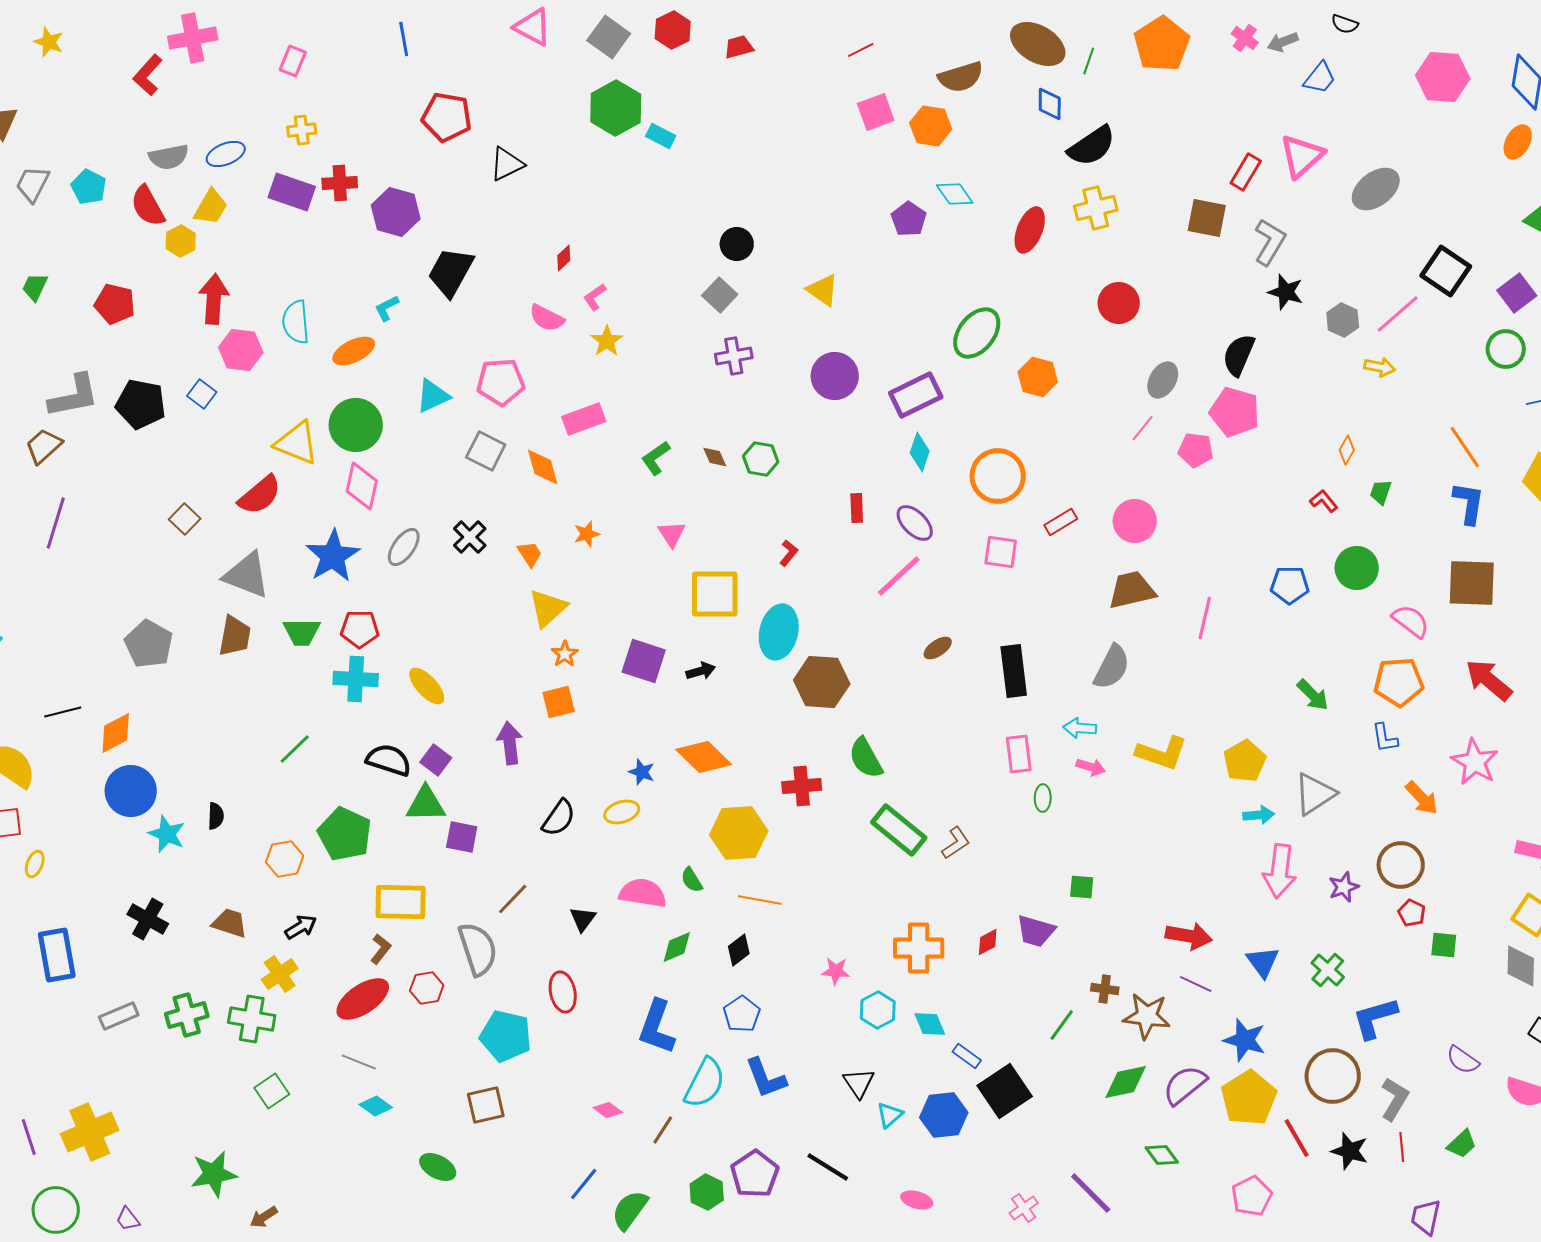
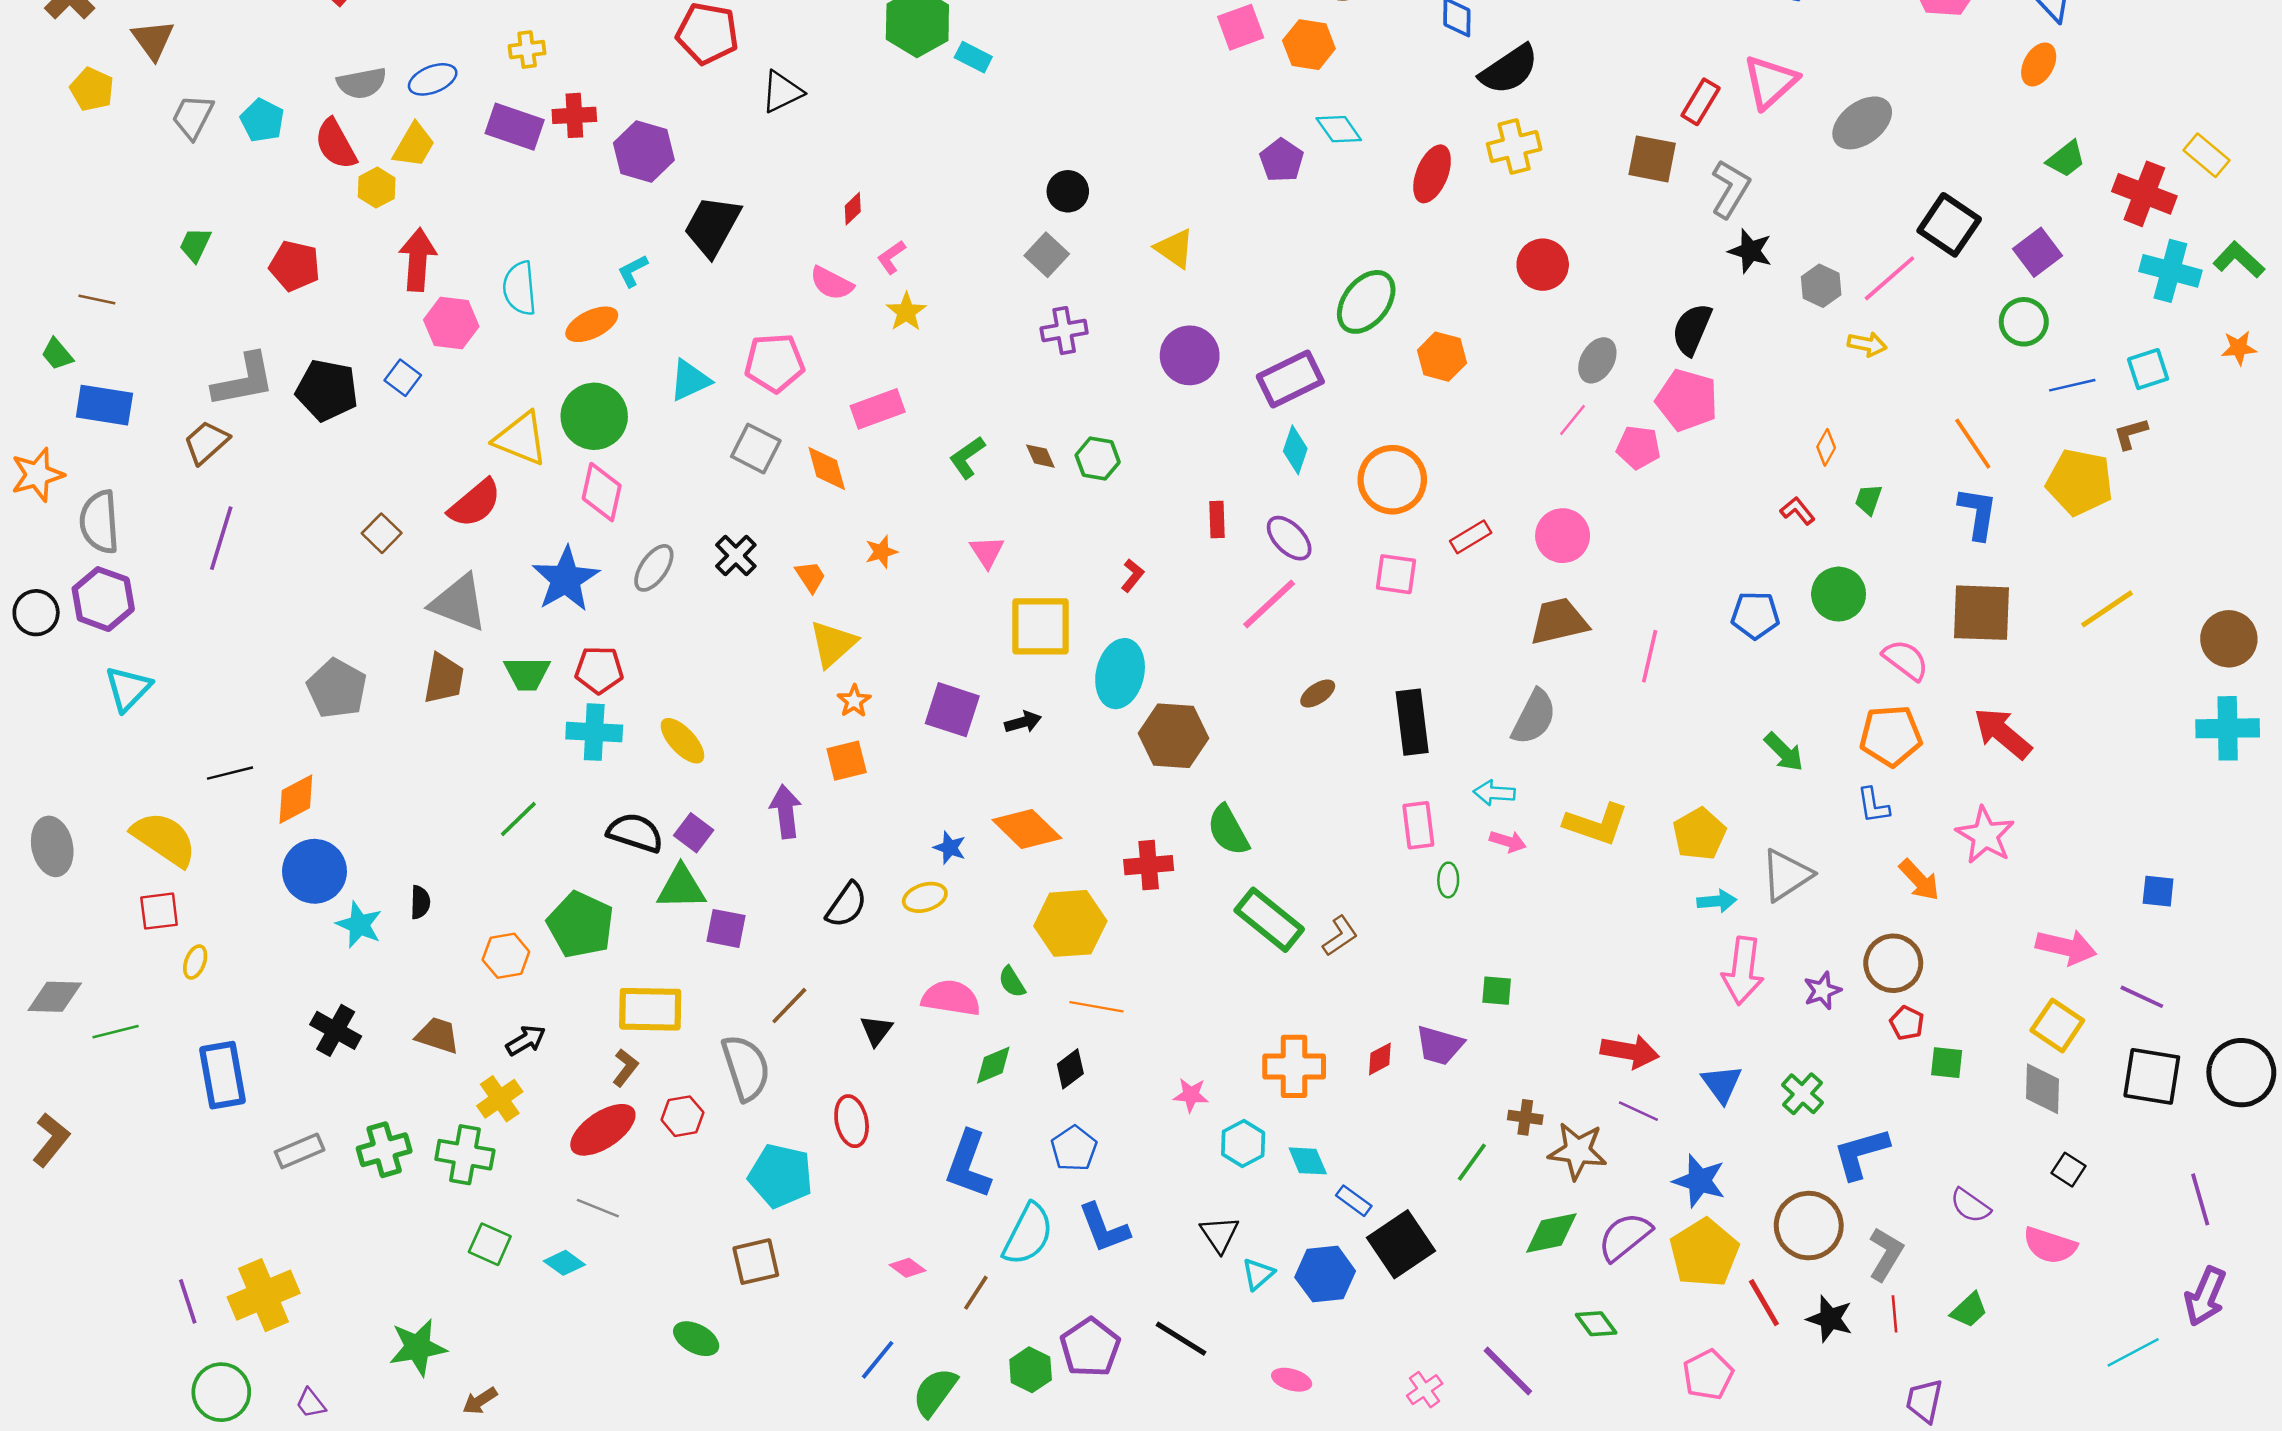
green square: (272, 1091) -> (490, 1244), turned -32
cyan diamond: (376, 1106) -> (564, 1263), moved

